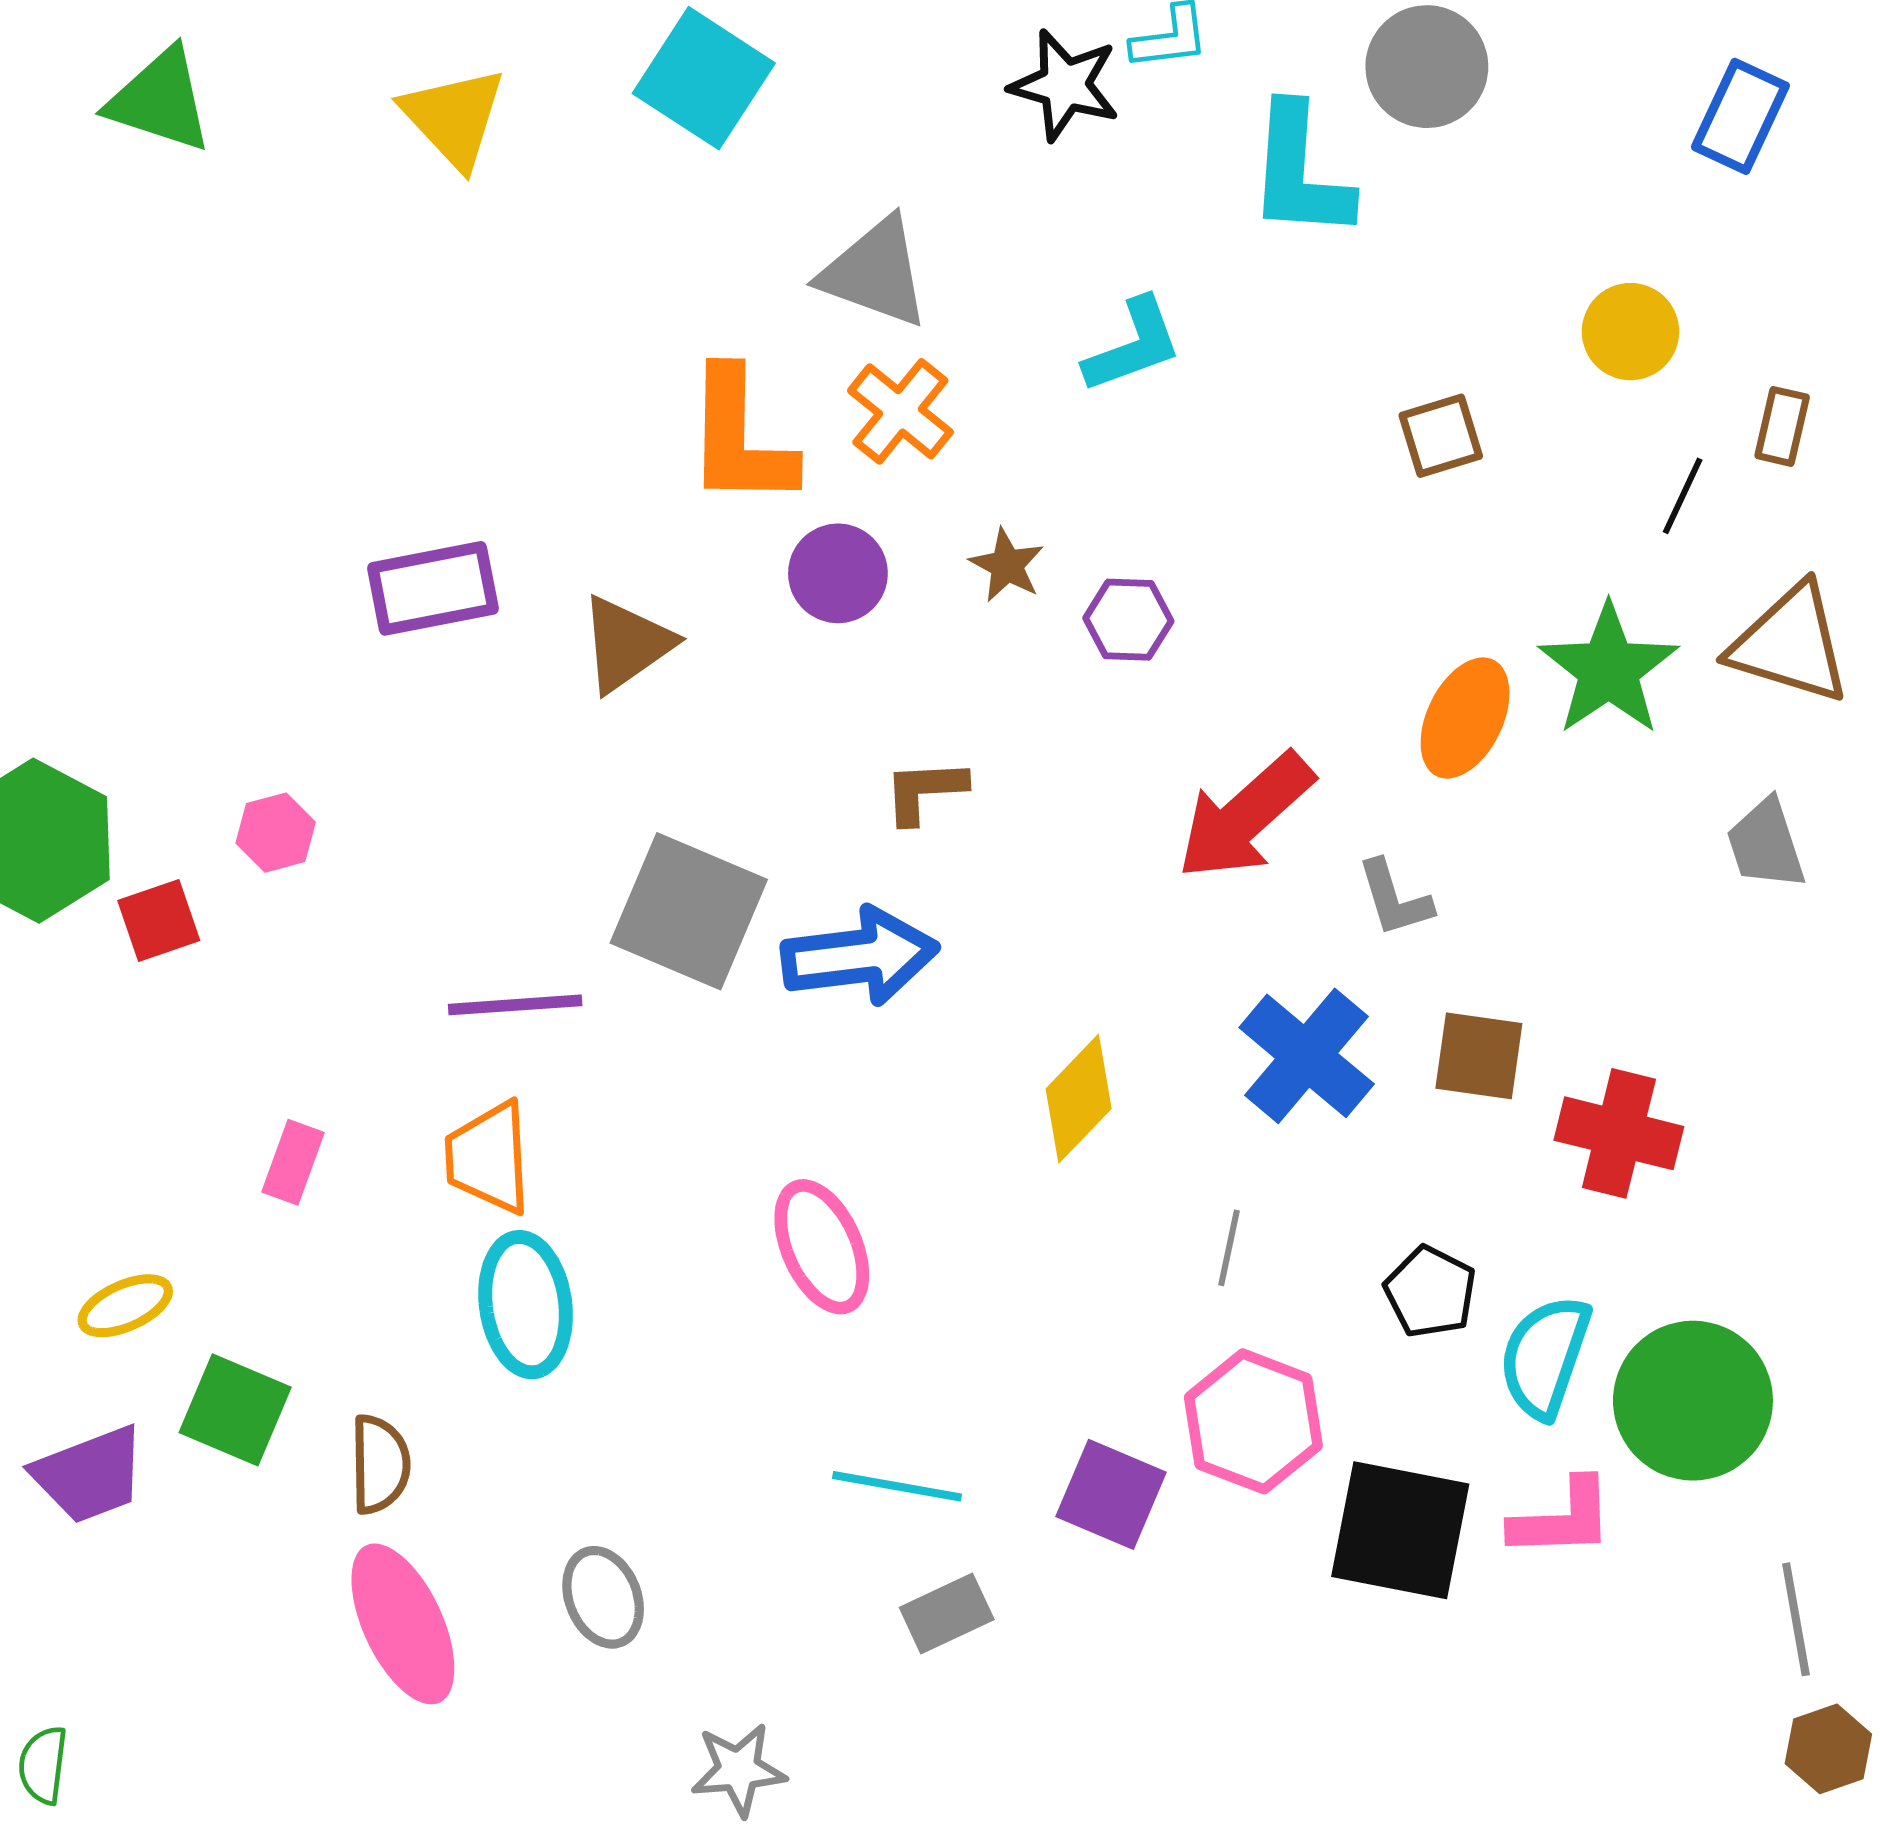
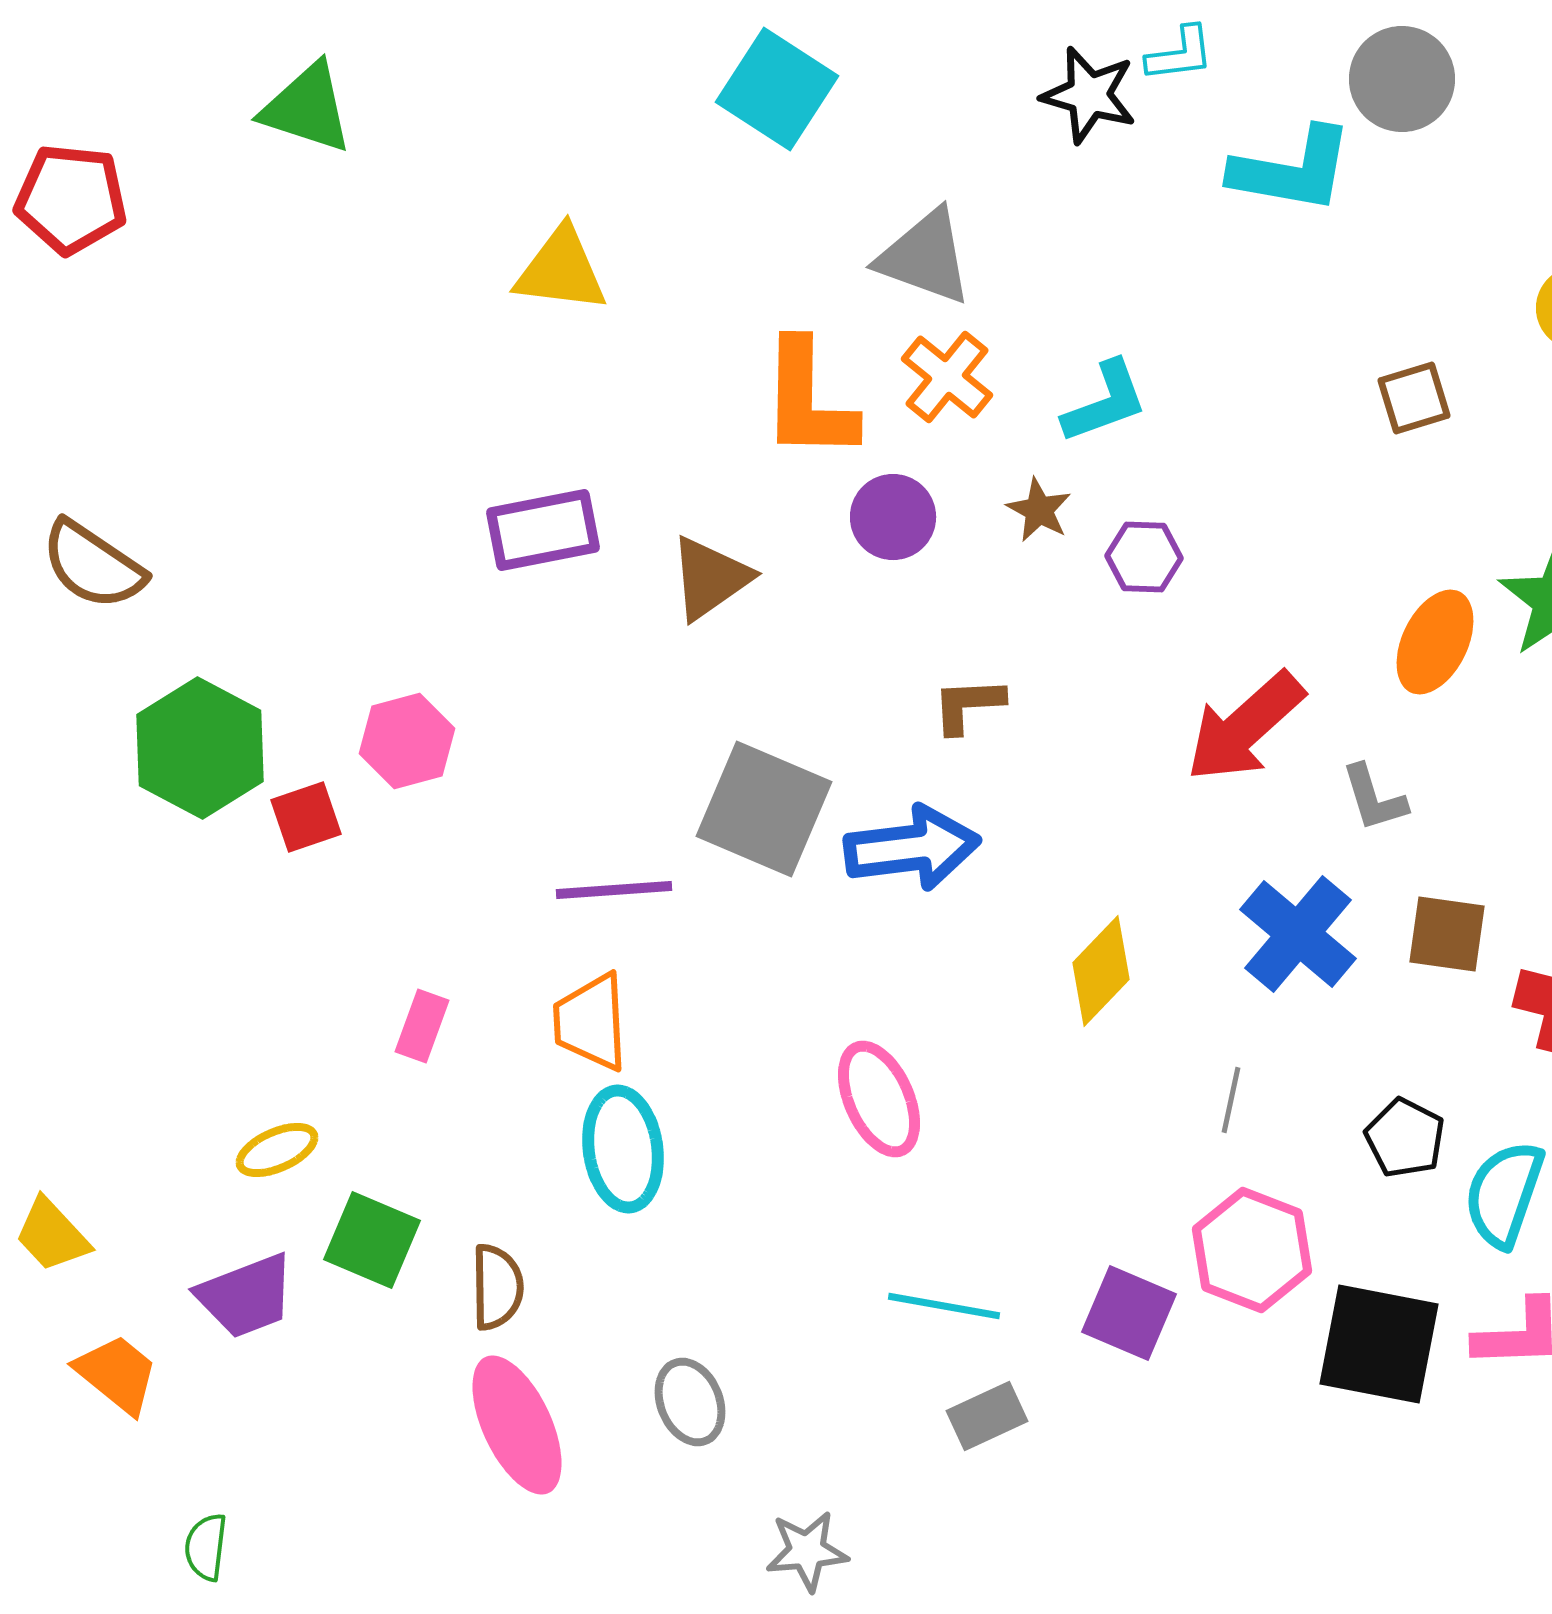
yellow triangle: (454, 118) -> (561, 270), moved, turned -40
cyan L-shape: (1300, 172) -> (1292, 170), turned -84
cyan L-shape: (1133, 345) -> (1105, 402), moved
pink hexagon: (276, 833) -> (407, 741), size x1.4

